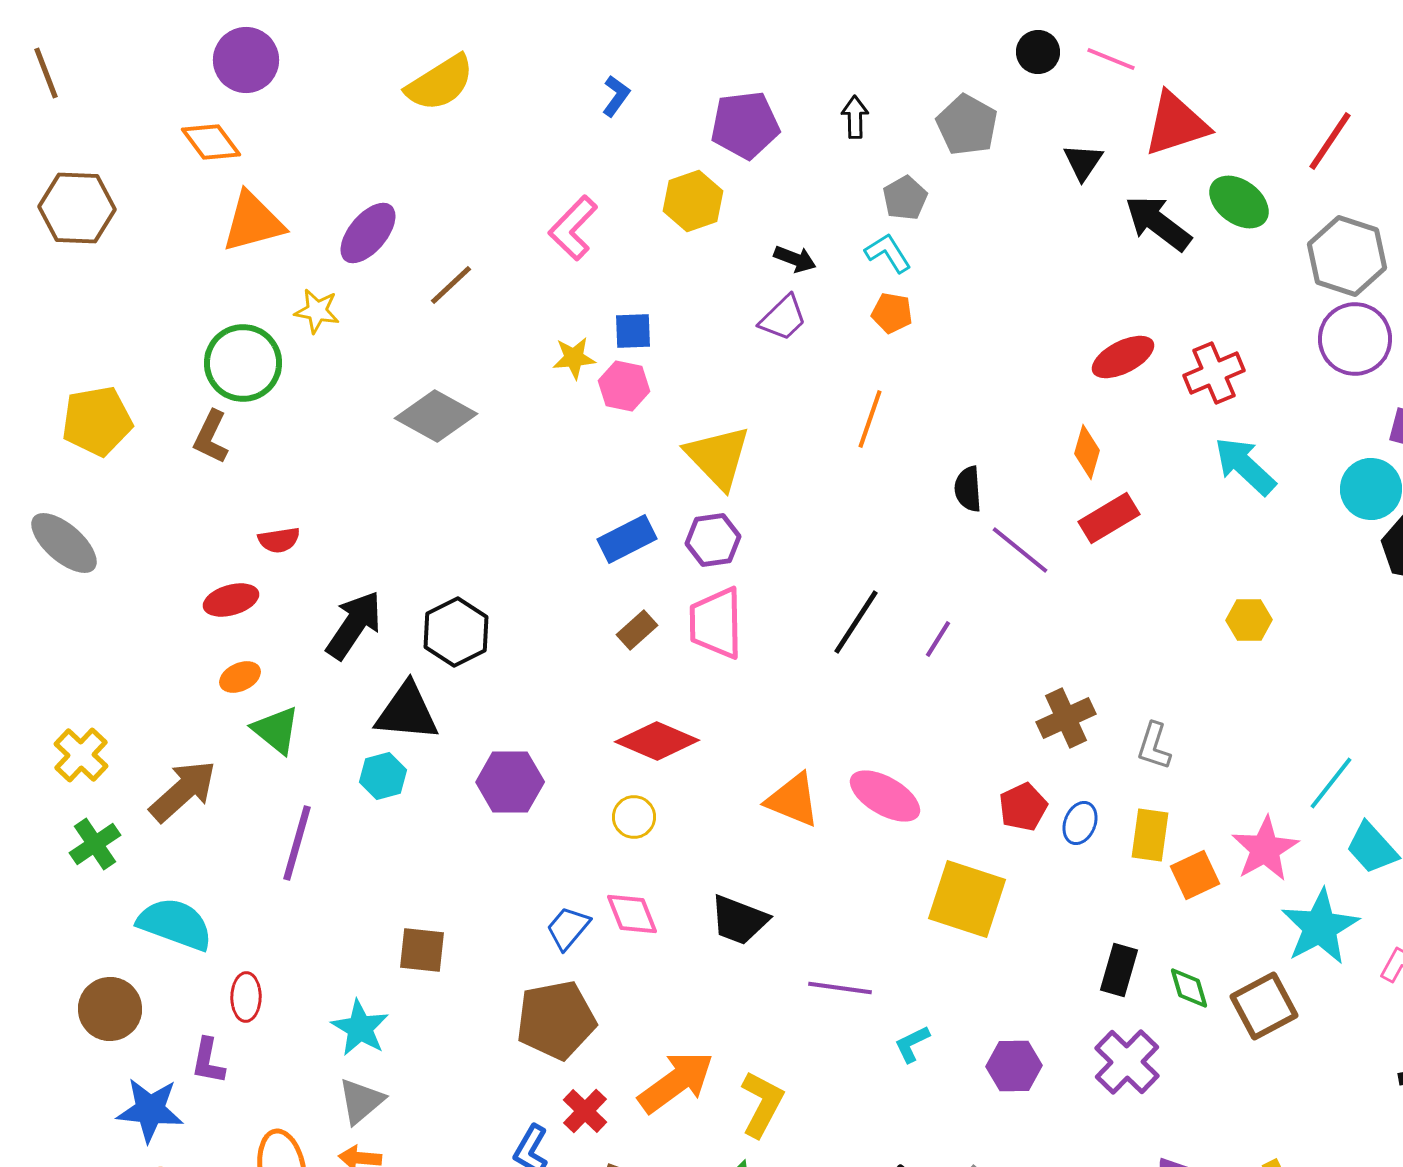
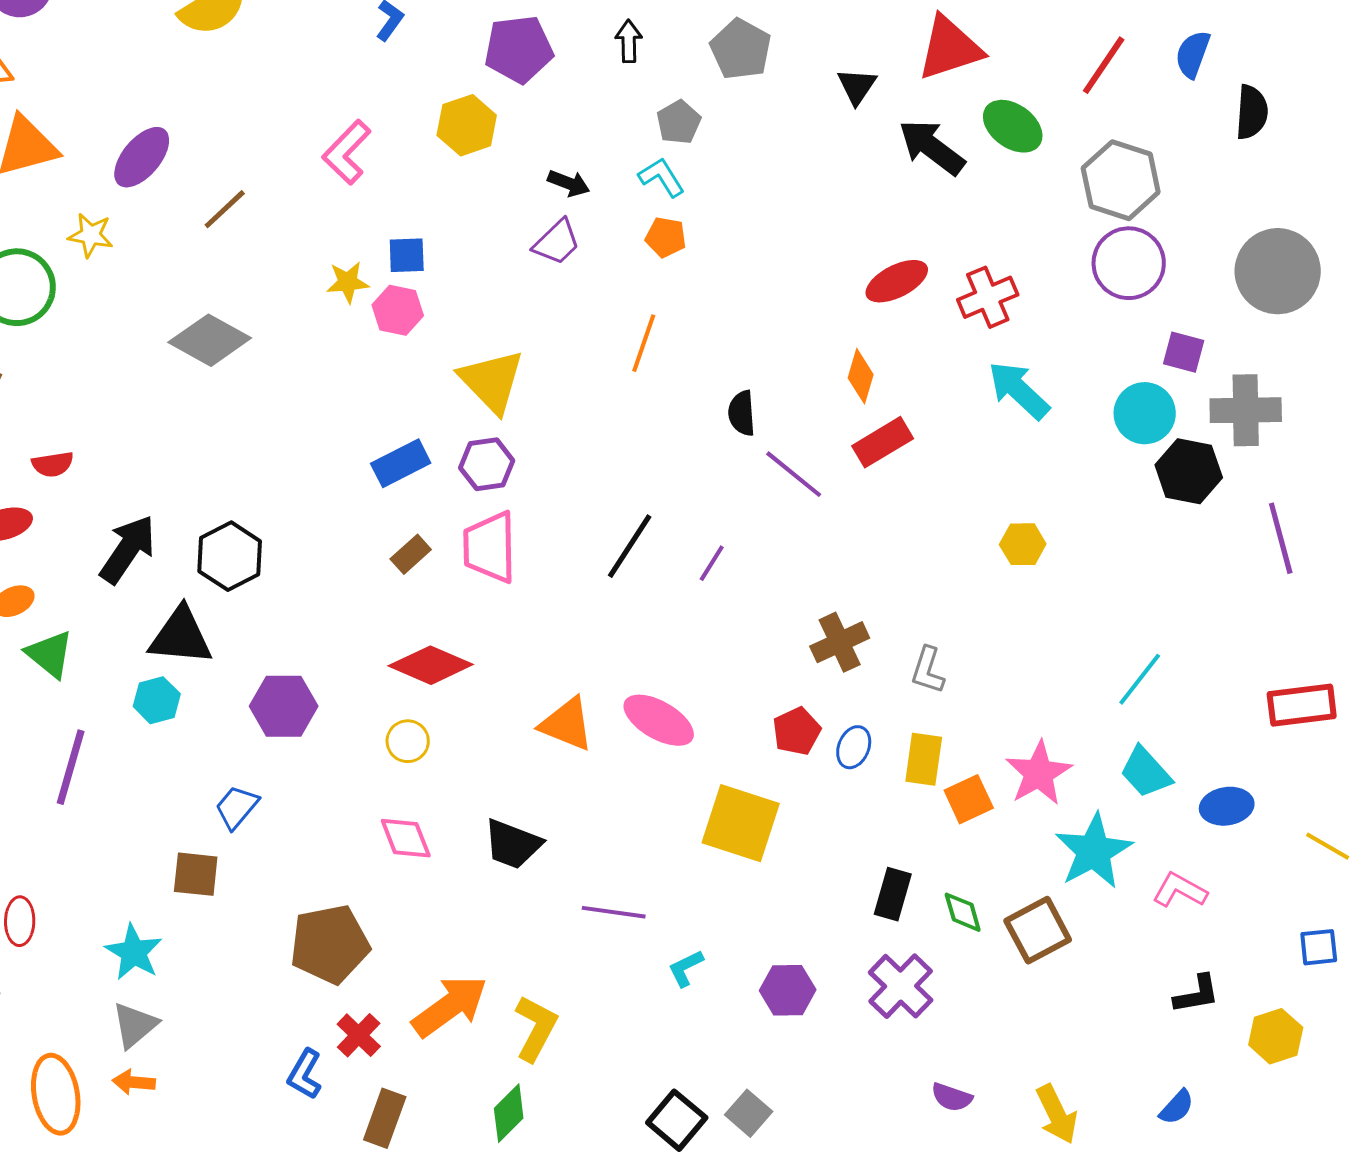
cyan line: (1331, 783) -> (1140, 679), moved
blue trapezoid: (568, 928) -> (237, 807), moved

